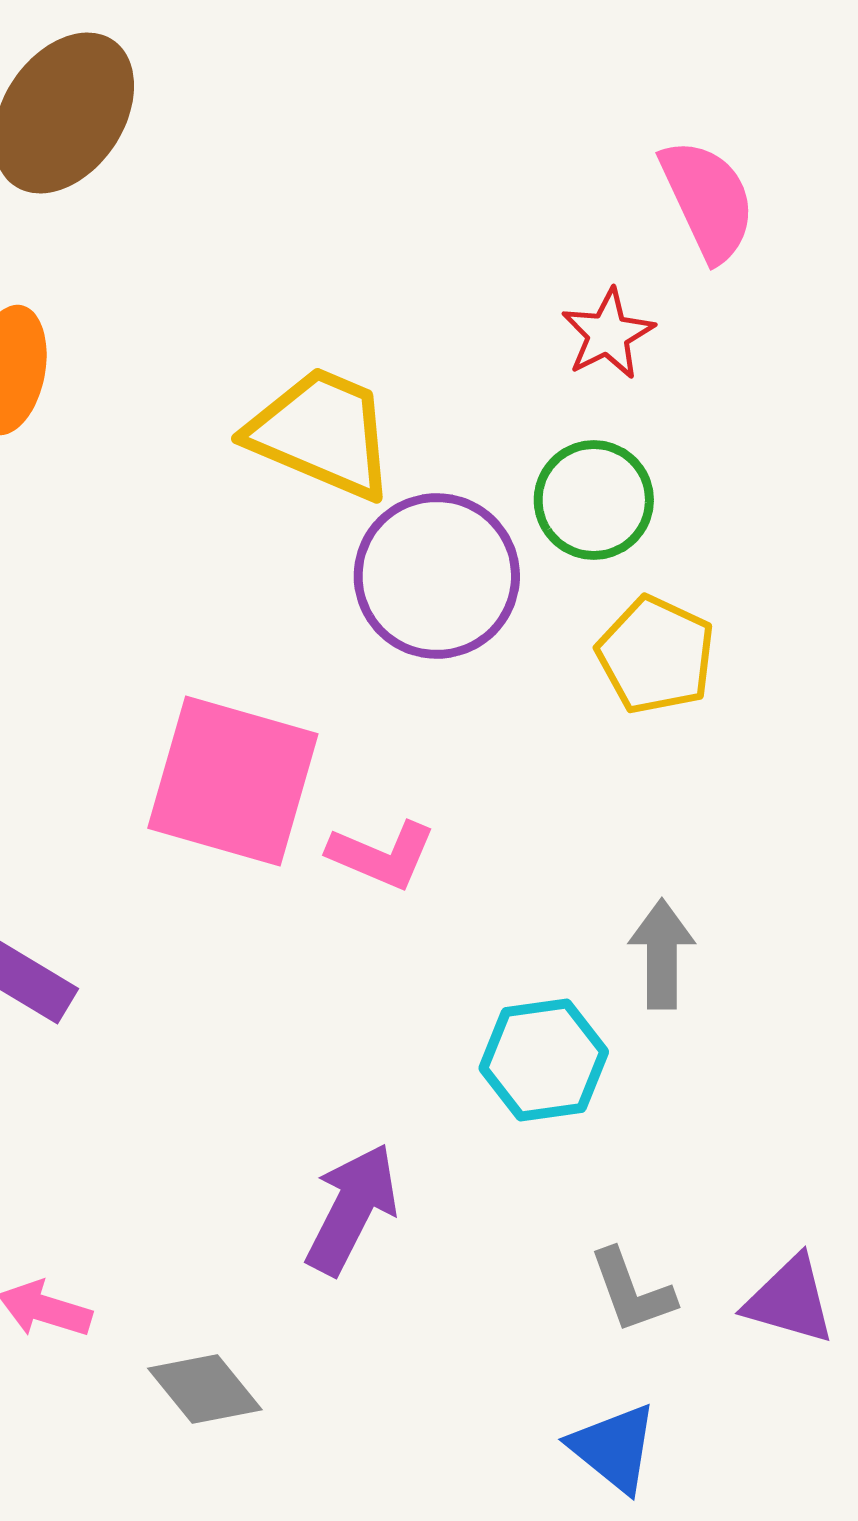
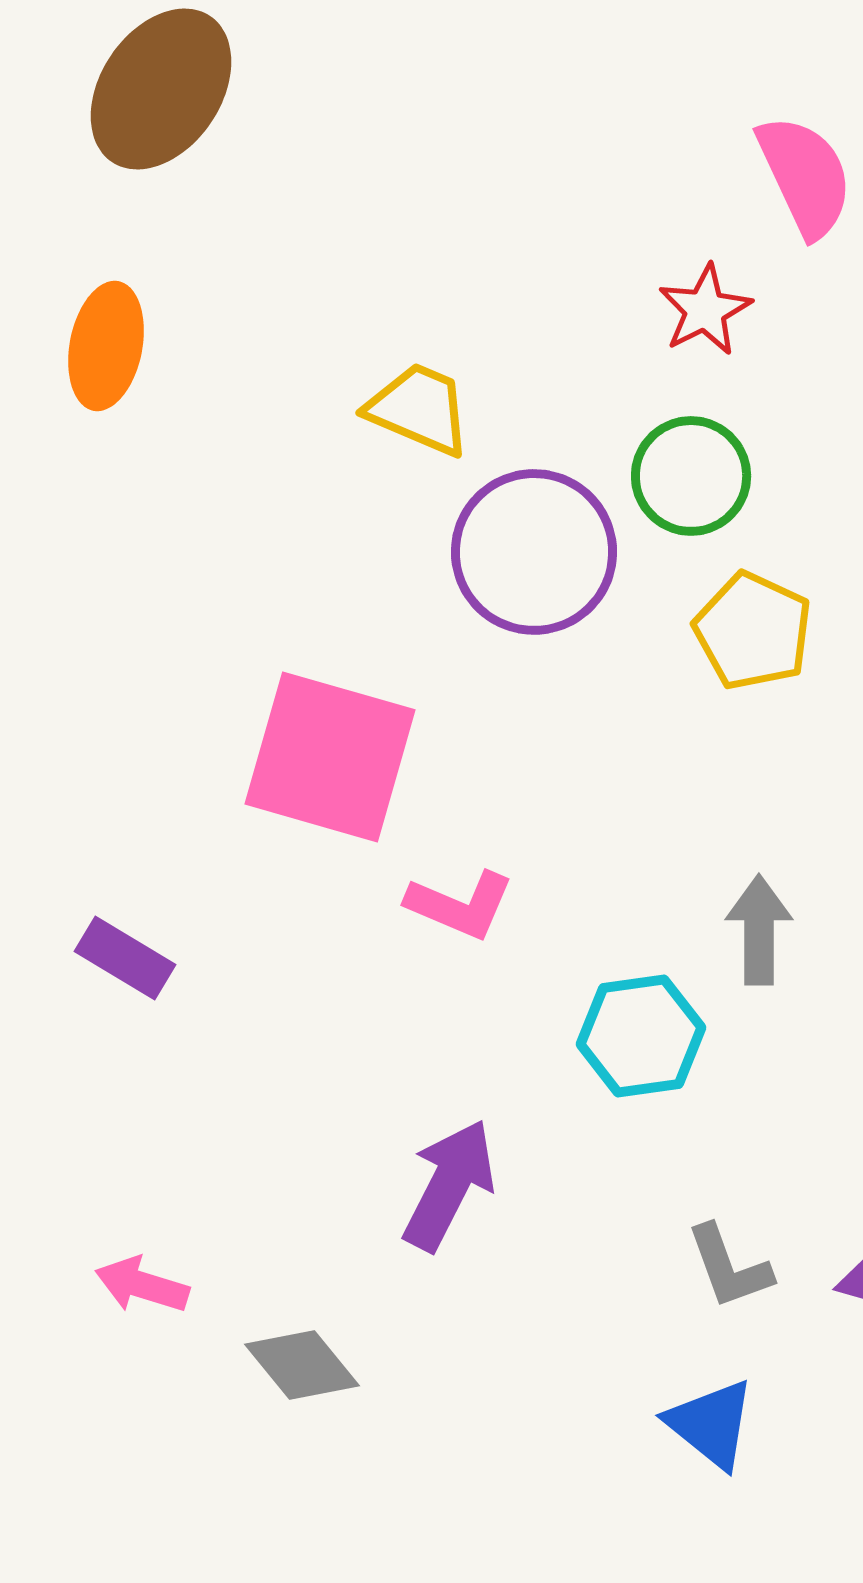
yellow trapezoid: (322, 433) -> (419, 409), size x0.7
pink L-shape: (382, 855) -> (460, 905), moved

